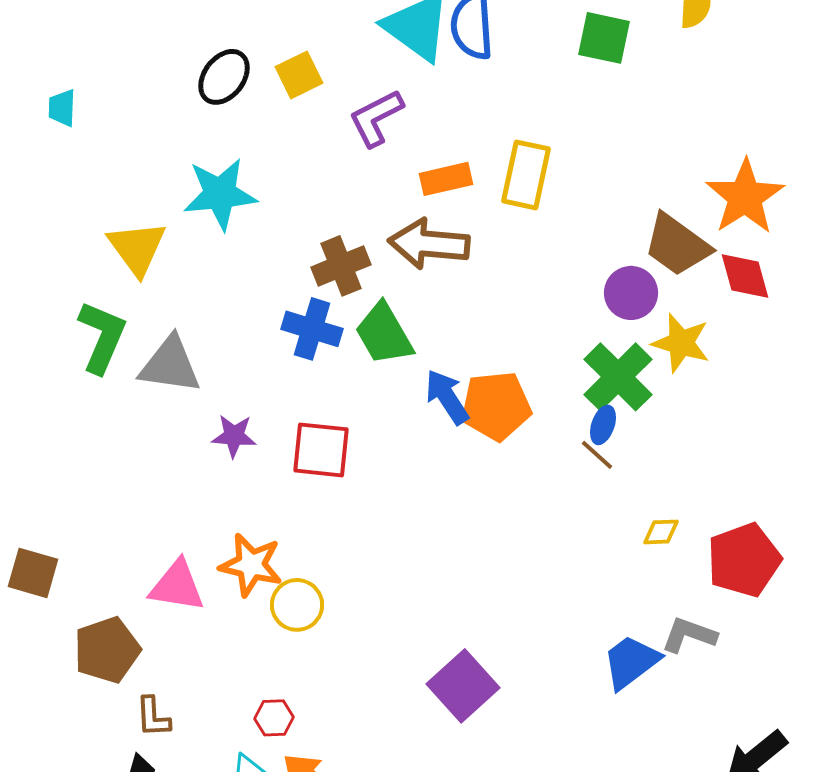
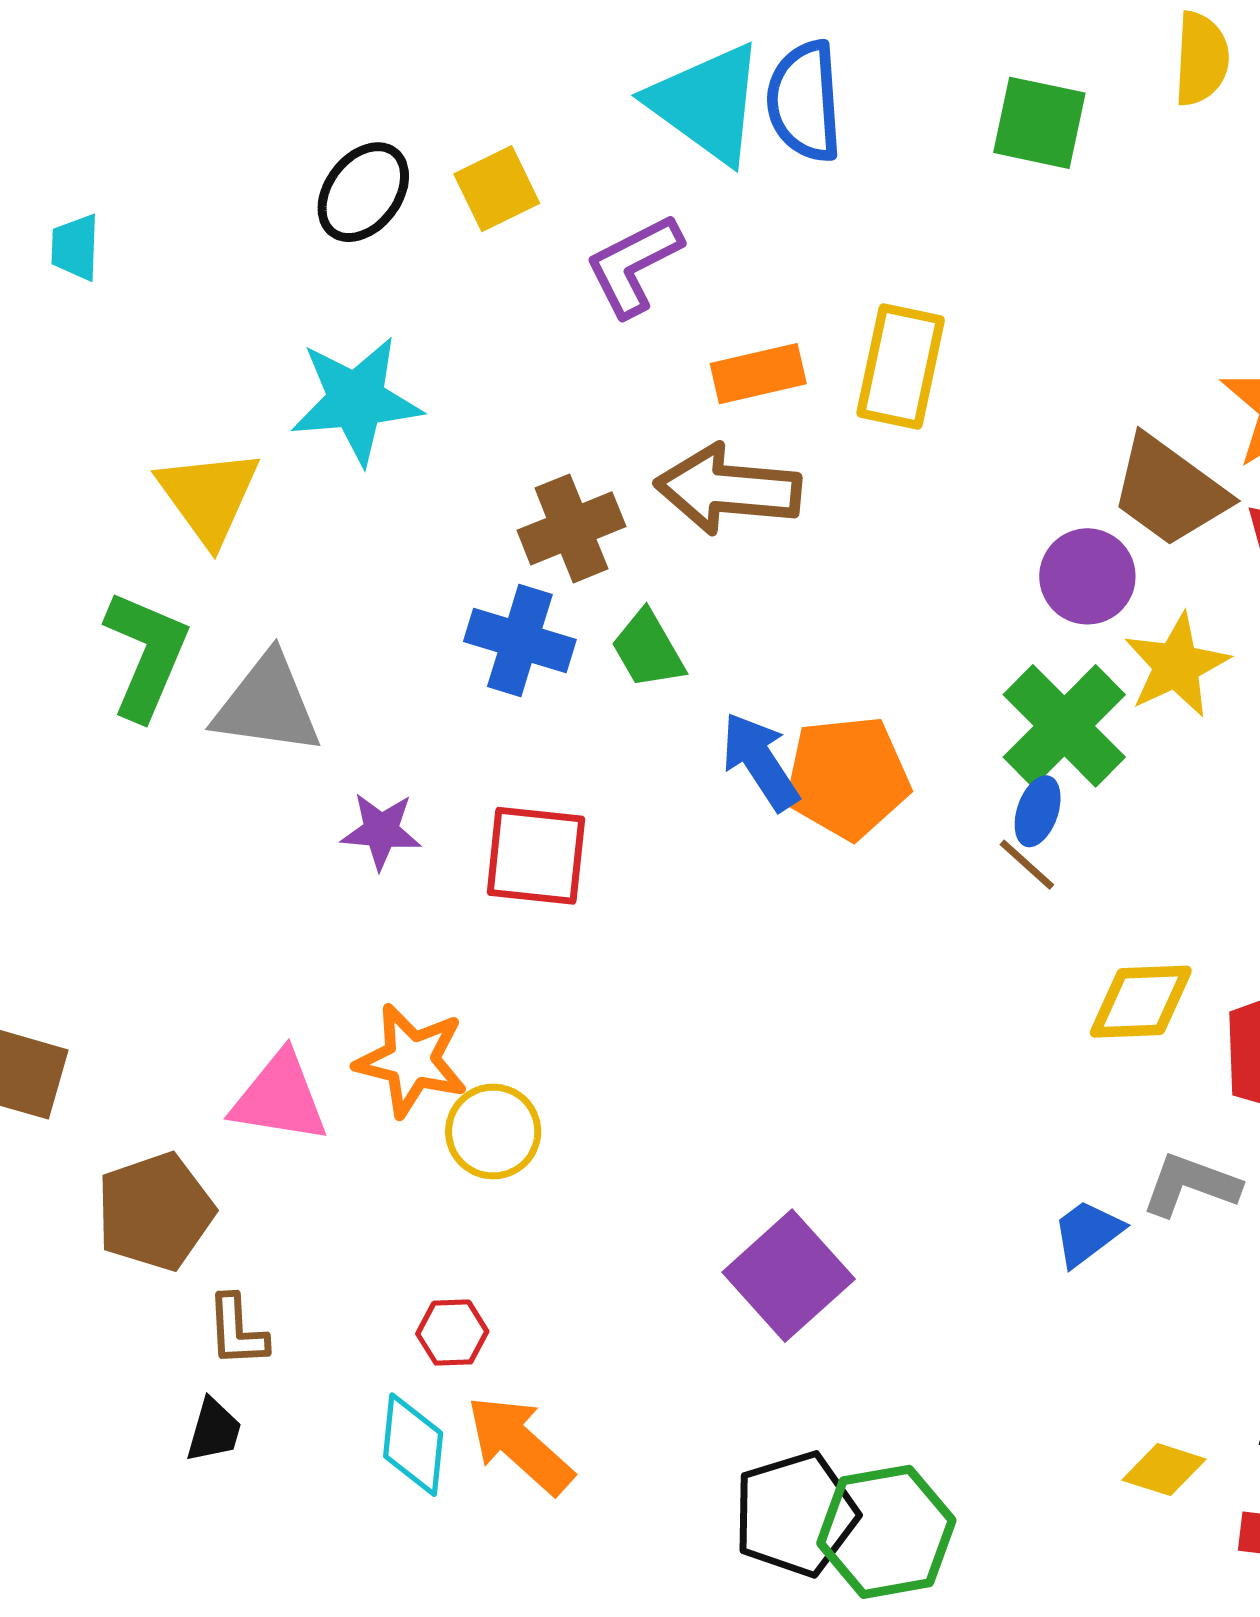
green trapezoid: (384, 334) -> (648, 649), size x0.7
yellow star: (681, 343) -> (1176, 665), turned 30
yellow diamond: (661, 532) -> (1141, 1002), size x1.6
blue trapezoid: (631, 662) -> (1087, 1233), size x0.7

